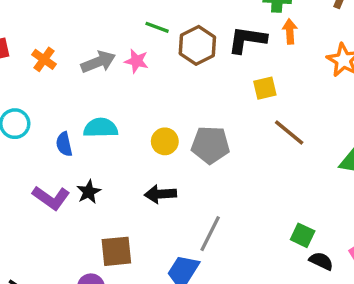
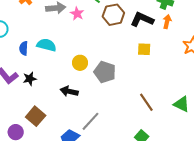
brown line: (289, 132) -> (146, 102), moved
brown square: (116, 251) -> (36, 116), turned 30

